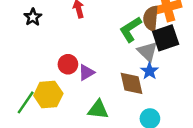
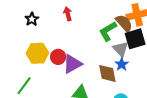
brown semicircle: (151, 18) -> (124, 23), turned 132
purple triangle: (86, 72) -> (72, 64), size x1.5
yellow hexagon: (48, 94) -> (37, 53), moved

